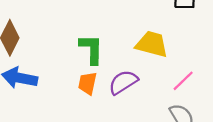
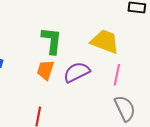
pink line: (183, 81) -> (117, 75), moved, turned -40

